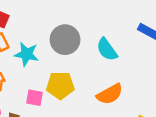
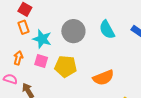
cyan semicircle: (107, 49) -> (107, 30), moved
pink square: (34, 98) -> (41, 61), moved

